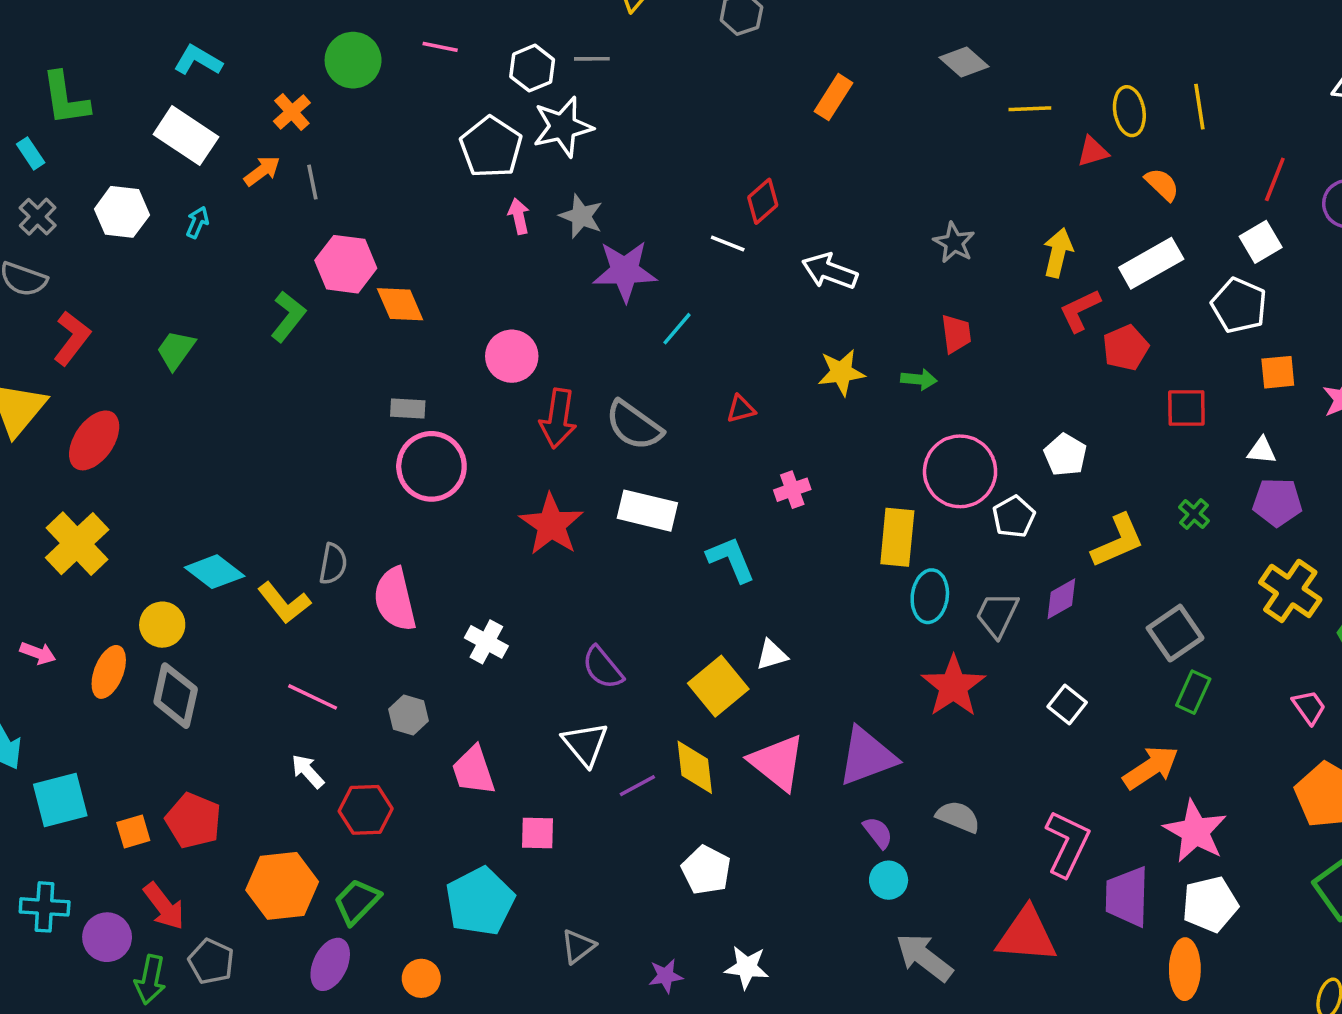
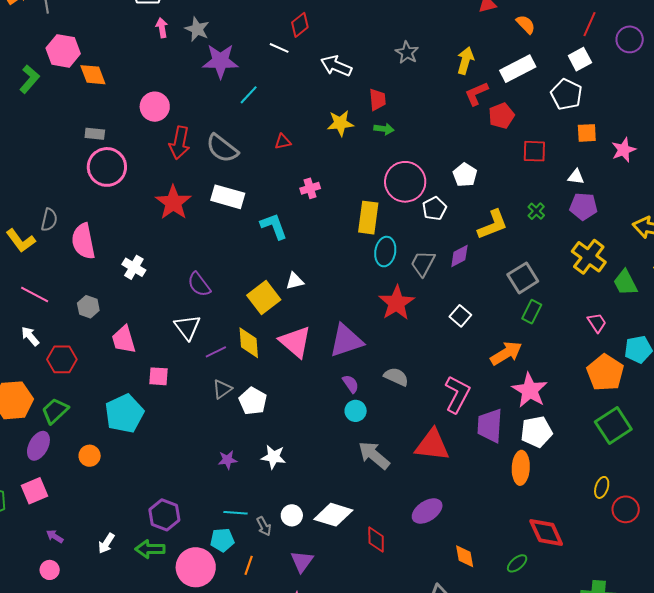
red trapezoid: (956, 334) -> (377, 100), moved
gray triangle: (578, 946) -> (222, 389), moved

